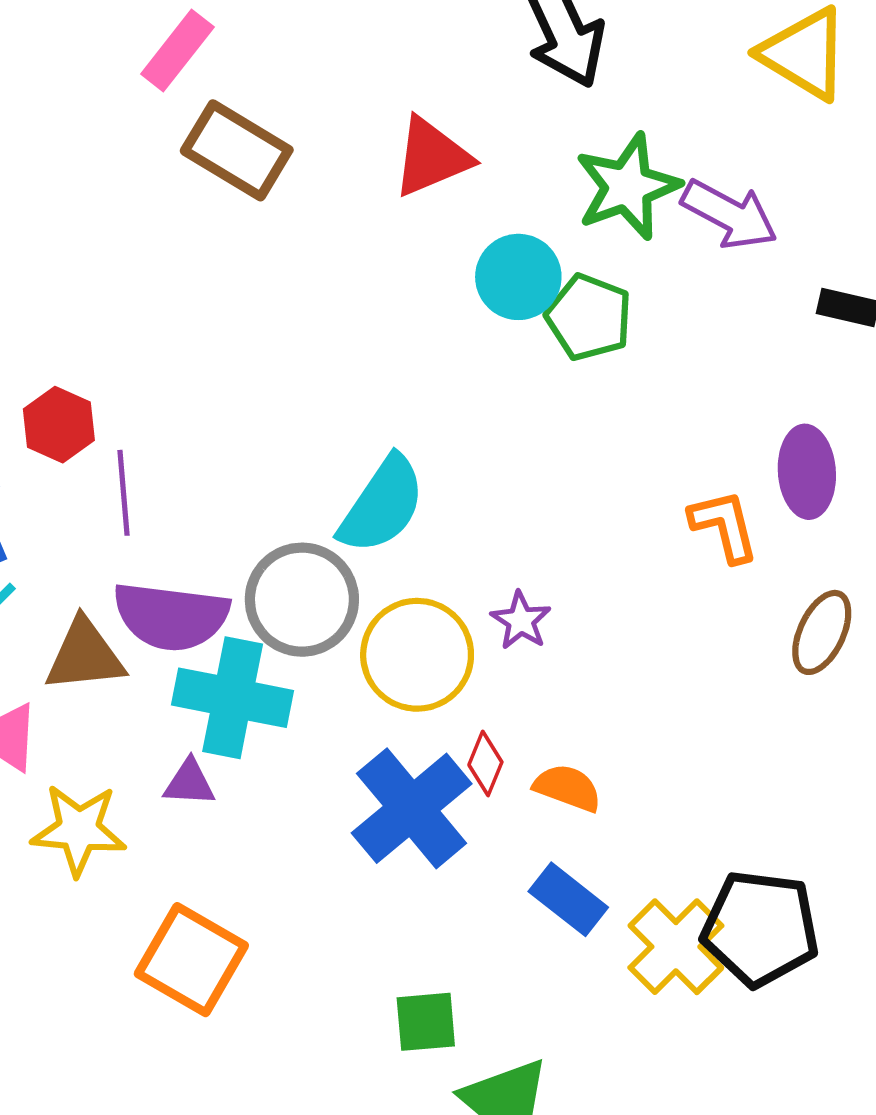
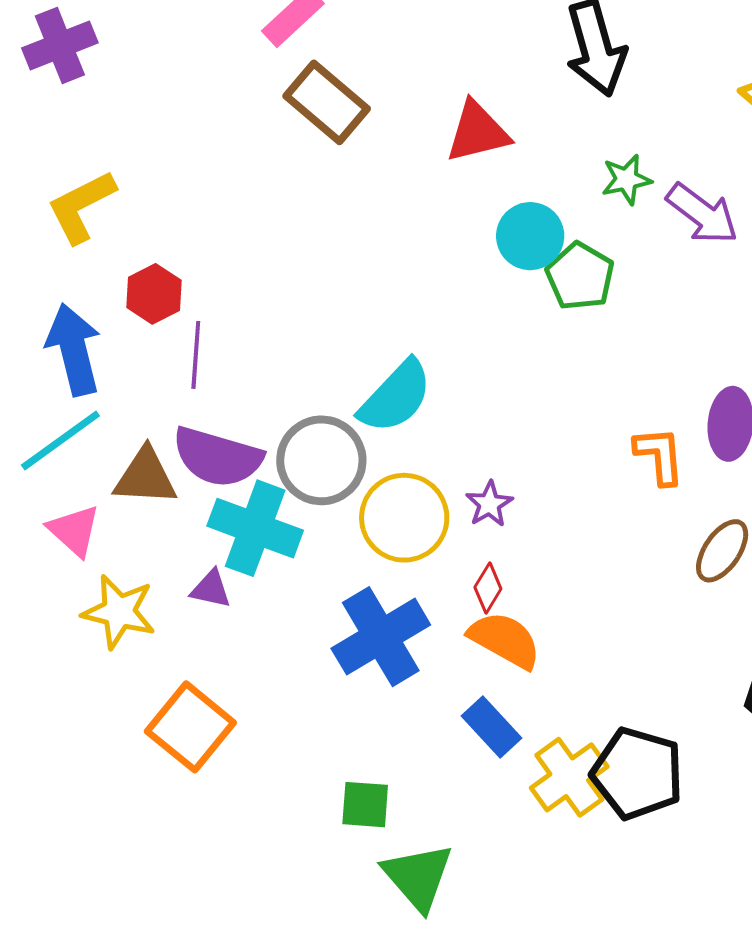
green star: (627, 187) -> (626, 179), size x0.6
red diamond: (485, 763) -> (488, 588), moved
orange semicircle: (568, 788) -> (505, 640), size x1.4

